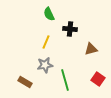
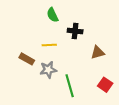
yellow line: (46, 42) -> (49, 45), turned 64
brown rectangle: (25, 82) -> (27, 59), moved

